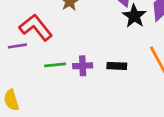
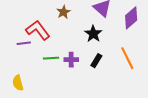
black star: (134, 16) -> (93, 34), moved
black rectangle: (117, 66) -> (96, 61), turned -64

